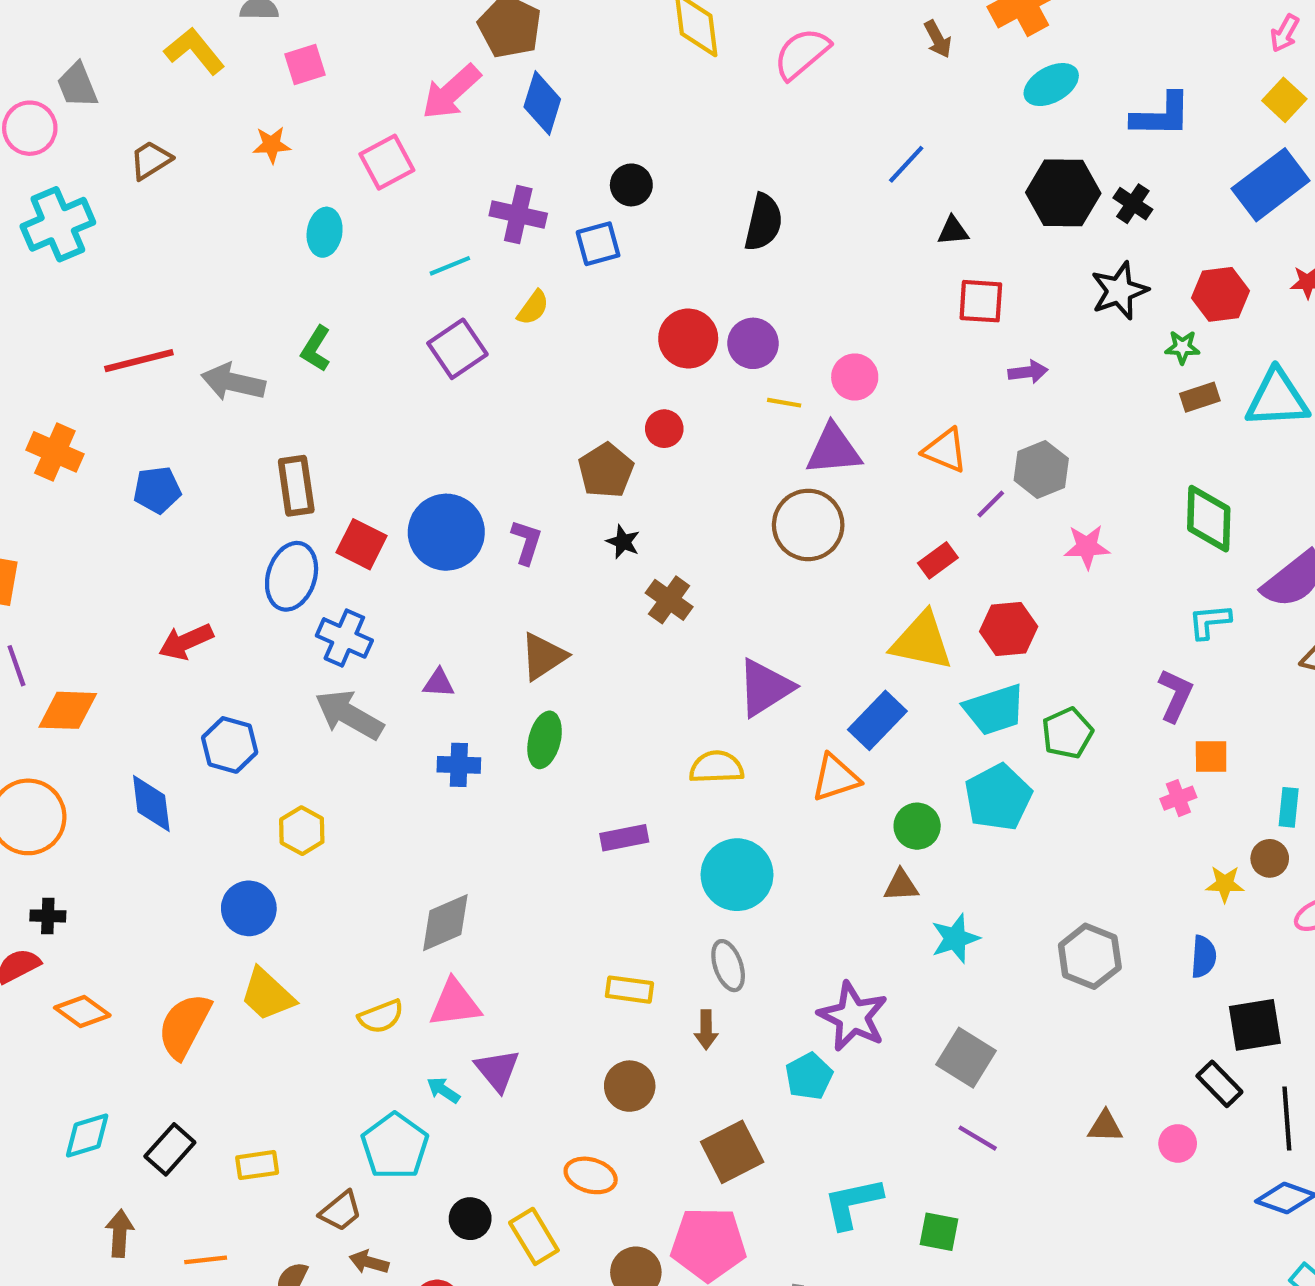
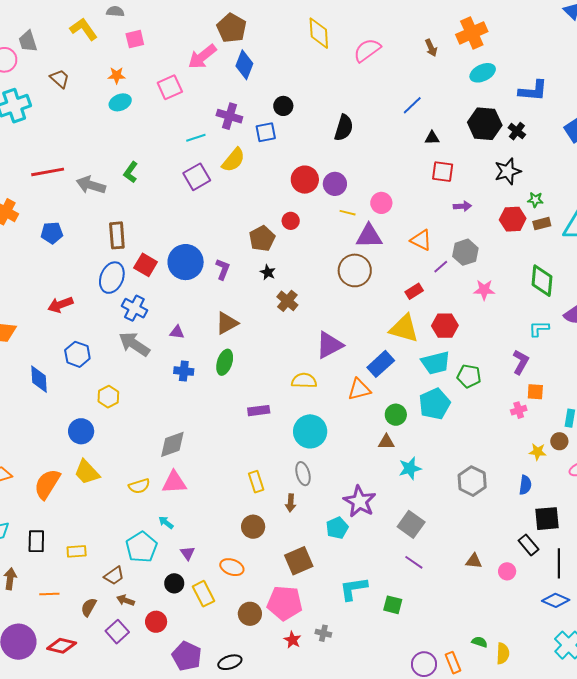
brown trapezoid: (151, 160) -> (60, 79), turned 70
cyan ellipse: (325, 232) -> (120, 102), moved, turned 55
red hexagon: (1220, 294) -> (513, 219), moved
yellow semicircle: (533, 308) -> (233, 160), size x1.5
green pentagon: (1067, 733) -> (469, 376), turned 30
yellow rectangle: (629, 990) -> (256, 482), turned 60
purple triangle: (497, 1070) -> (188, 553), moved, size x0.7
black rectangle: (170, 1149) -> (36, 541), turned -45

